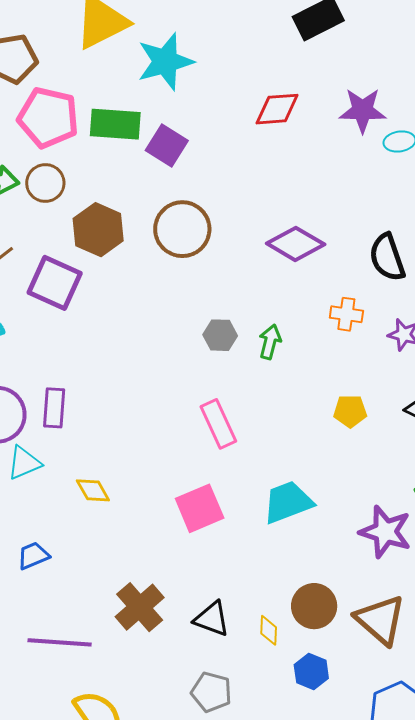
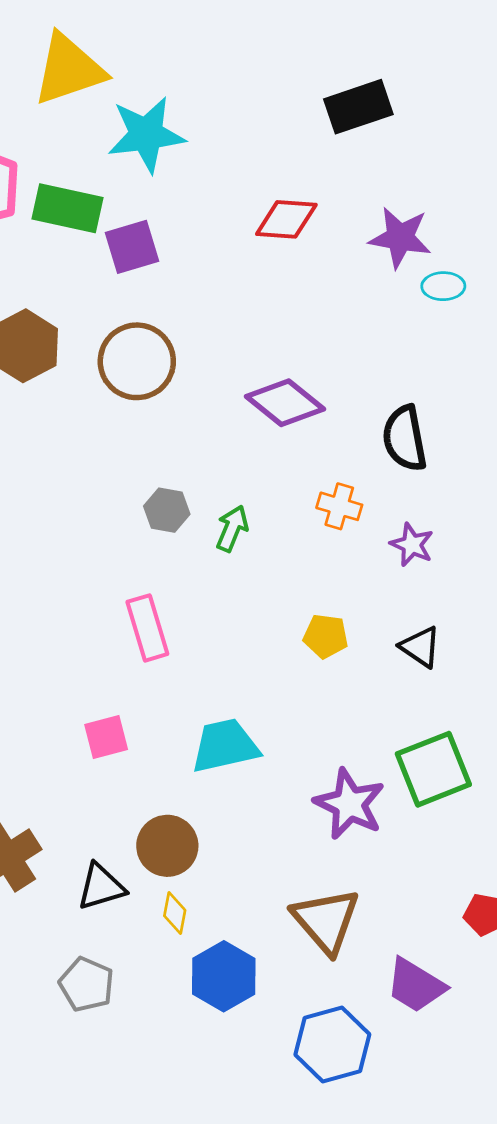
purple square: (167, 146) -> (132, 247), turned 33
pink square: (200, 508) -> (106, 737), size x0.7
brown circle: (314, 606) -> (167, 846), moved
black triangle: (212, 619) -> (101, 887), turned -45
blue hexagon: (311, 672) -> (224, 976), size x1.4

